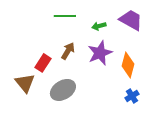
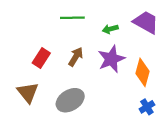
red rectangle: (43, 63) -> (41, 58), moved

